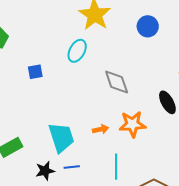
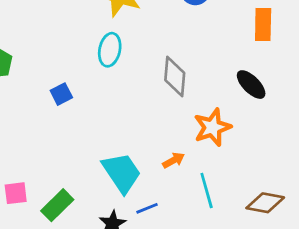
gray diamond: (117, 82) -> (175, 76), turned 40
orange arrow: (101, 129) -> (174, 160), moved

